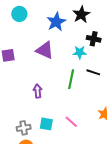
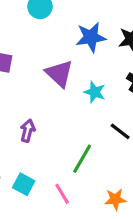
cyan star: (80, 52) -> (95, 92), moved
green line: (71, 79) -> (82, 159), moved

